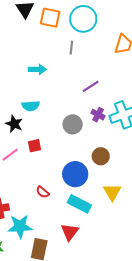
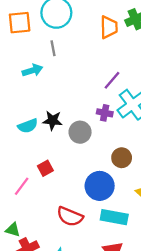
cyan arrow: (37, 69) -> (32, 70), moved
purple line: (91, 86) -> (112, 80), moved
black star: (14, 124) -> (52, 121), moved
red semicircle: (43, 192) -> (70, 217), size x1.6

